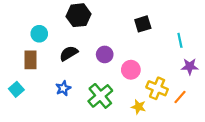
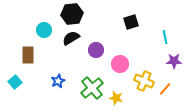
cyan circle: (39, 34) -> (44, 30), moved
black semicircle: (69, 53) -> (71, 38), moved
yellow star: (138, 107) -> (116, 98), moved

